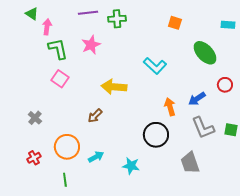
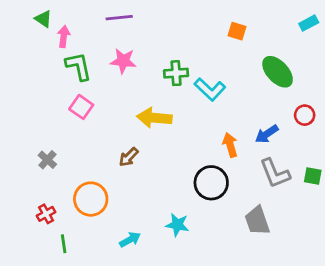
green cross: (117, 19) -> (176, 73), moved
cyan rectangle: (228, 25) -> (309, 23), moved, turned -32
pink star: (91, 45) -> (123, 61), turned 30
cyan arrow: (96, 157) -> (130, 240), moved
green line: (65, 180) -> (64, 244), moved

